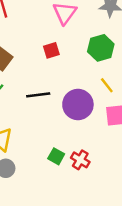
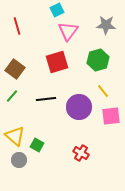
red square: (51, 50) -> (57, 62), size x1.6
green square: (56, 156) -> (37, 145), moved

